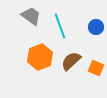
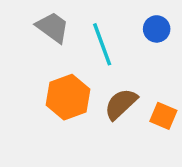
blue circle: (96, 27) -> (157, 29), moved

